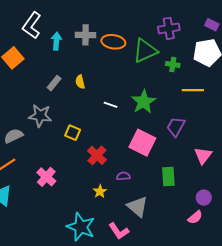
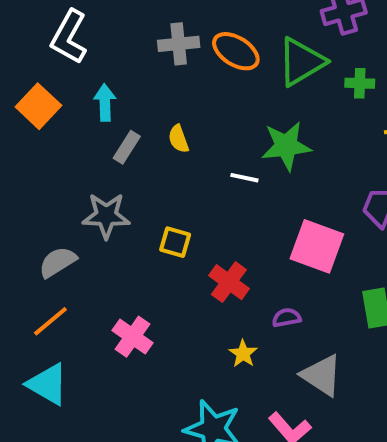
cyan arrow: (56, 41) -> (105, 103), moved
orange ellipse: (113, 42) -> (236, 51), turned 30
green star: (144, 102) -> (286, 146), moved, turned 30

